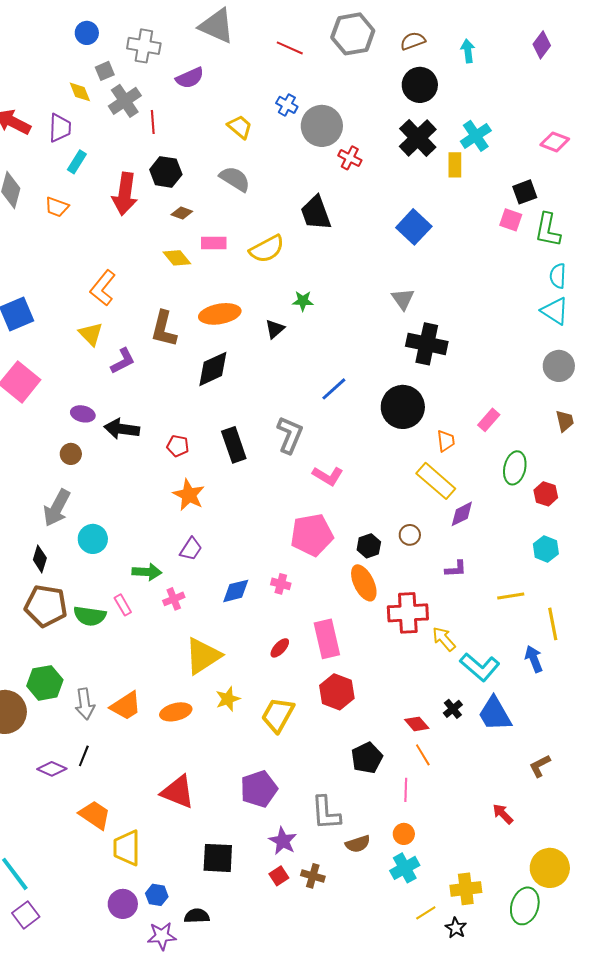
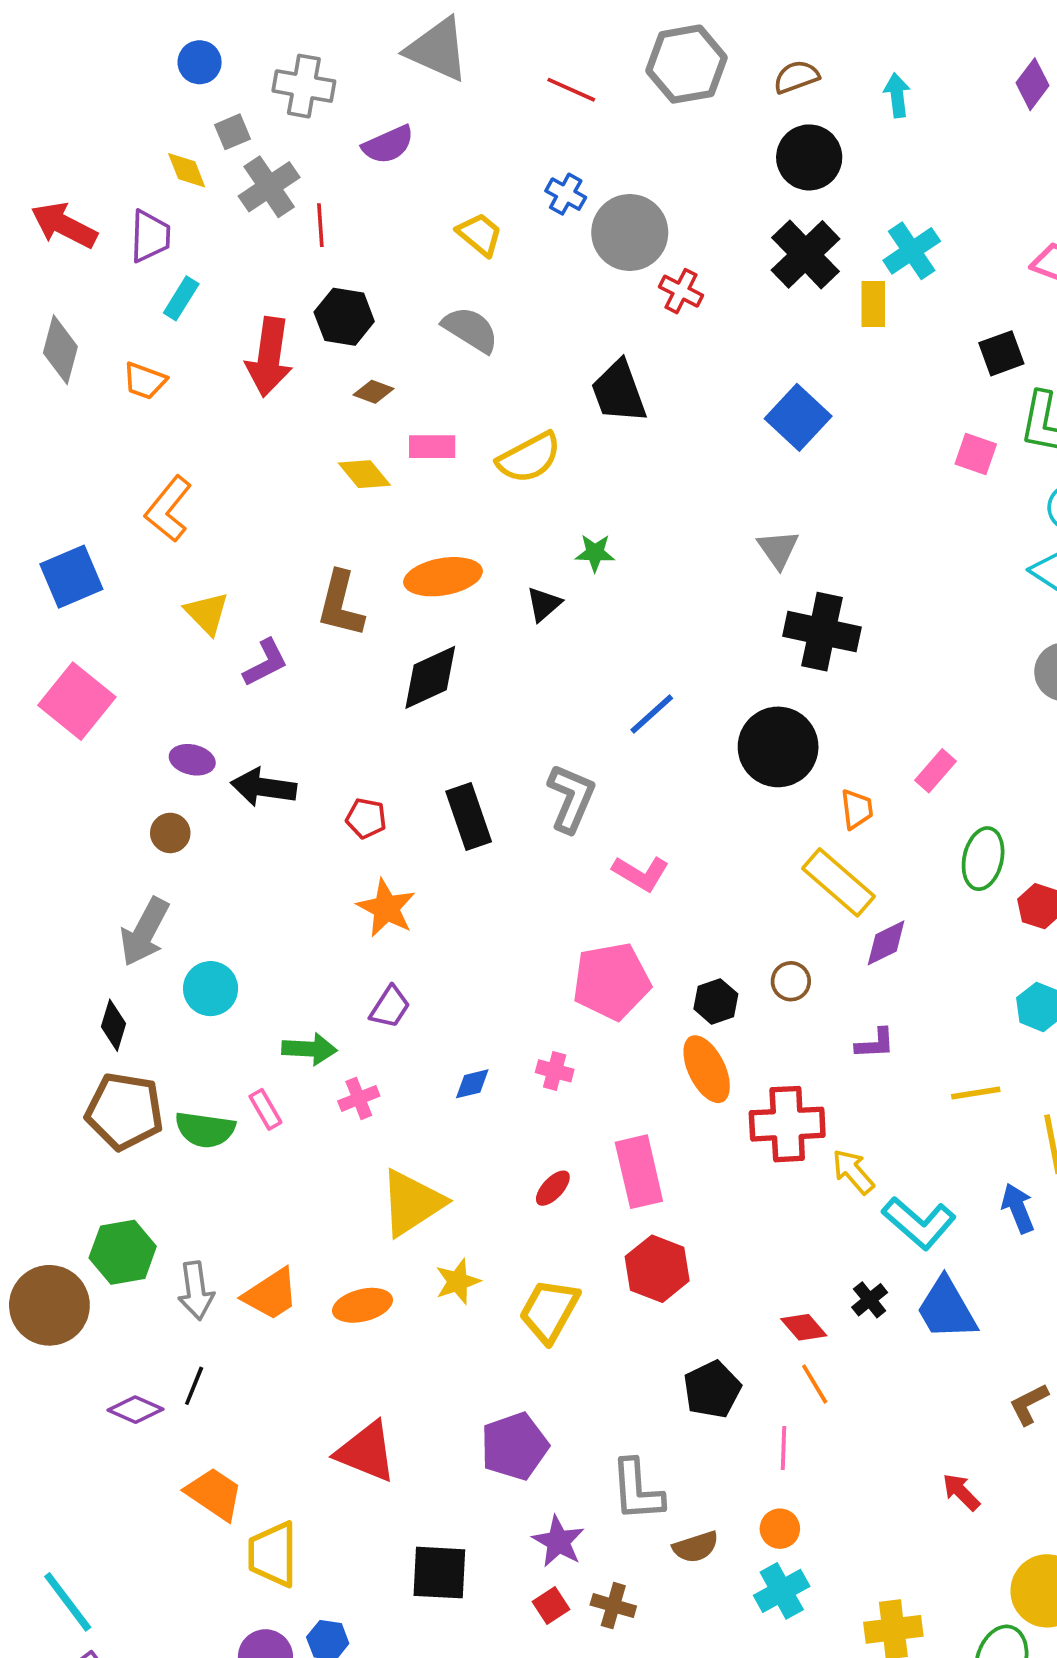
pink square: (511, 220) -> (976, 454), moved
orange L-shape: (103, 288) -> (168, 509), moved
blue diamond: (236, 591) -> (472, 1084), size x0.7

